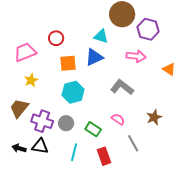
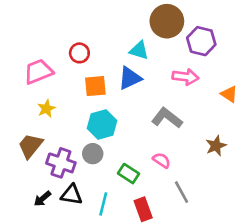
brown star: (154, 117) -> (216, 146), moved
gray circle: (66, 123) -> (93, 154), moved
black triangle: (40, 146) -> (72, 195), moved
black arrow: (19, 148) -> (42, 199), moved, turned -56

